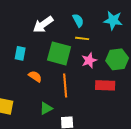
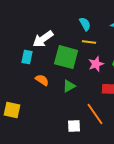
white arrow: (43, 24) -> (43, 39), moved
orange line: (65, 85) -> (95, 114), moved, turned -30
green triangle: (46, 108) -> (69, 86), moved

